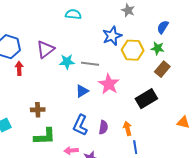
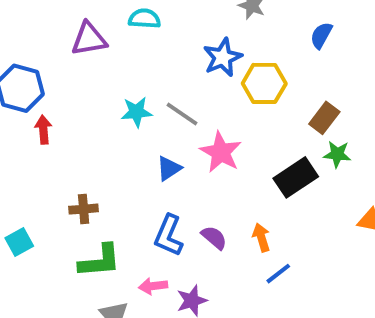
green star: (158, 48) -> (337, 154), moved
purple triangle: (46, 49) -> (89, 39), moved, turned 30
gray line: (90, 64) -> (182, 114), turned 30
purple semicircle: (103, 127) -> (214, 238), turned -56
blue line: (135, 147) -> (278, 274), turned 64

